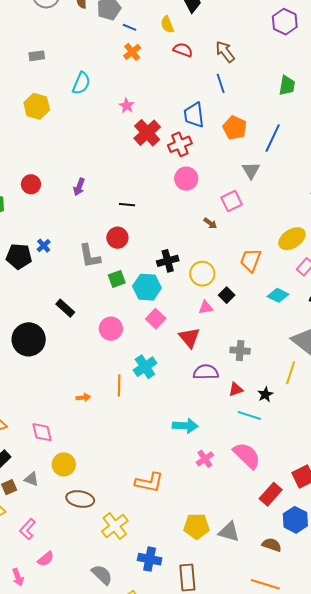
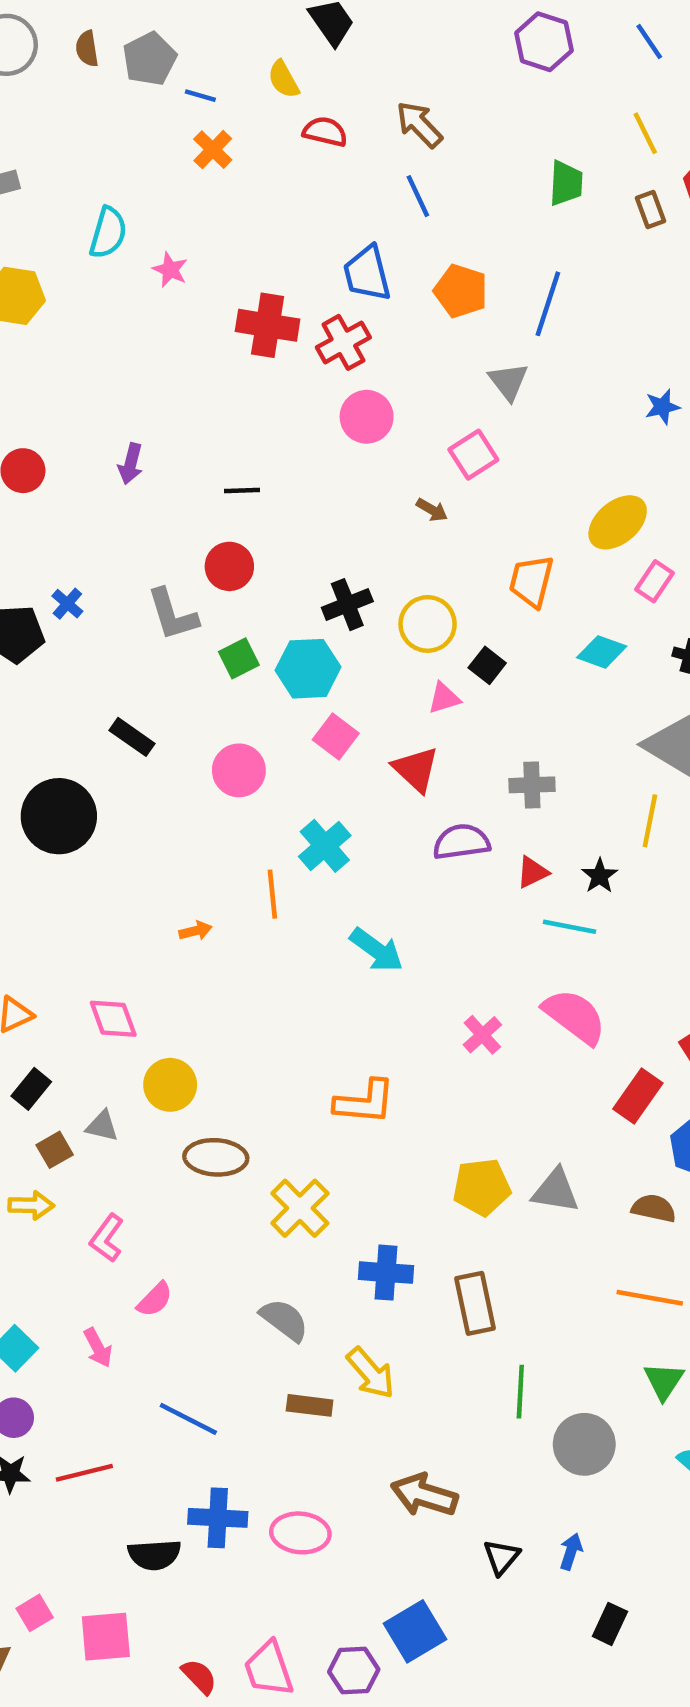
pink star: (127, 106) -> (170, 270), moved
red cross: (147, 133) -> (268, 325), turned -32
cyan arrow: (185, 426) -> (377, 950), moved, turned 40

